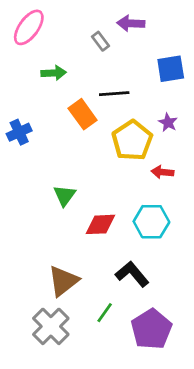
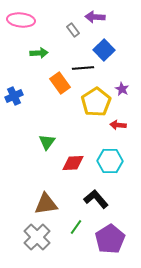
pink ellipse: (29, 27) -> (21, 20), turned 60
blue square: (171, 69) -> (104, 50), moved, turned -35
brown triangle: (63, 281) -> (46, 204), turned 30

